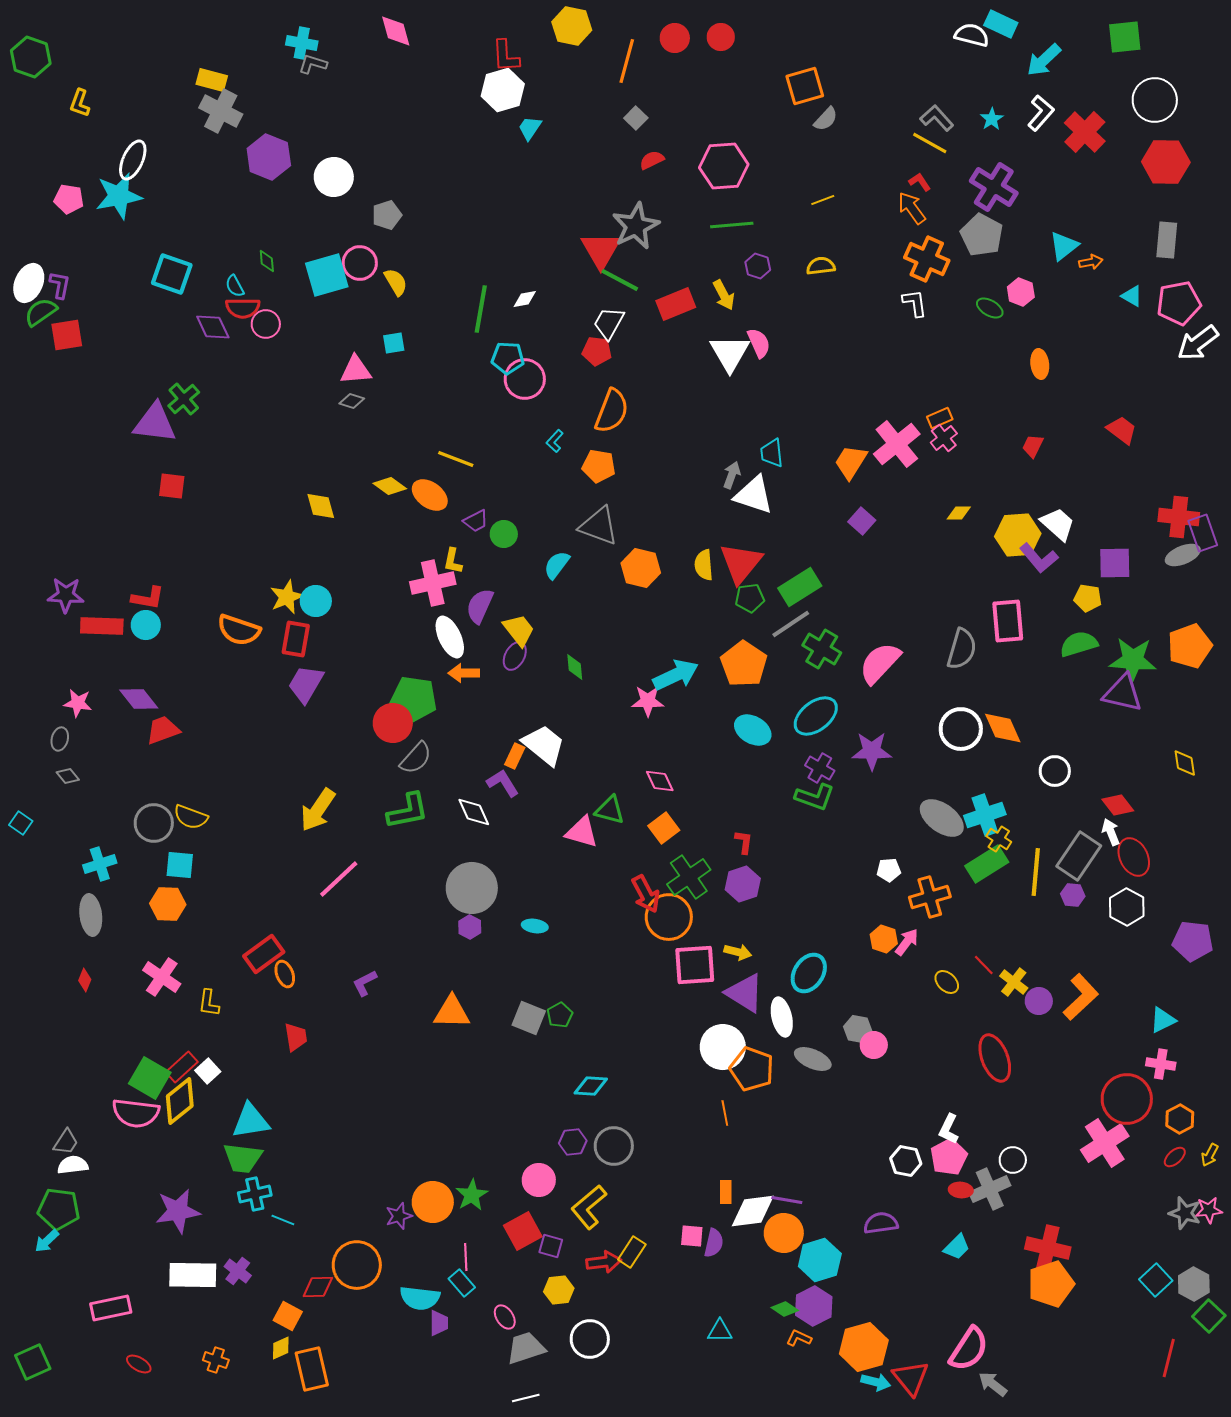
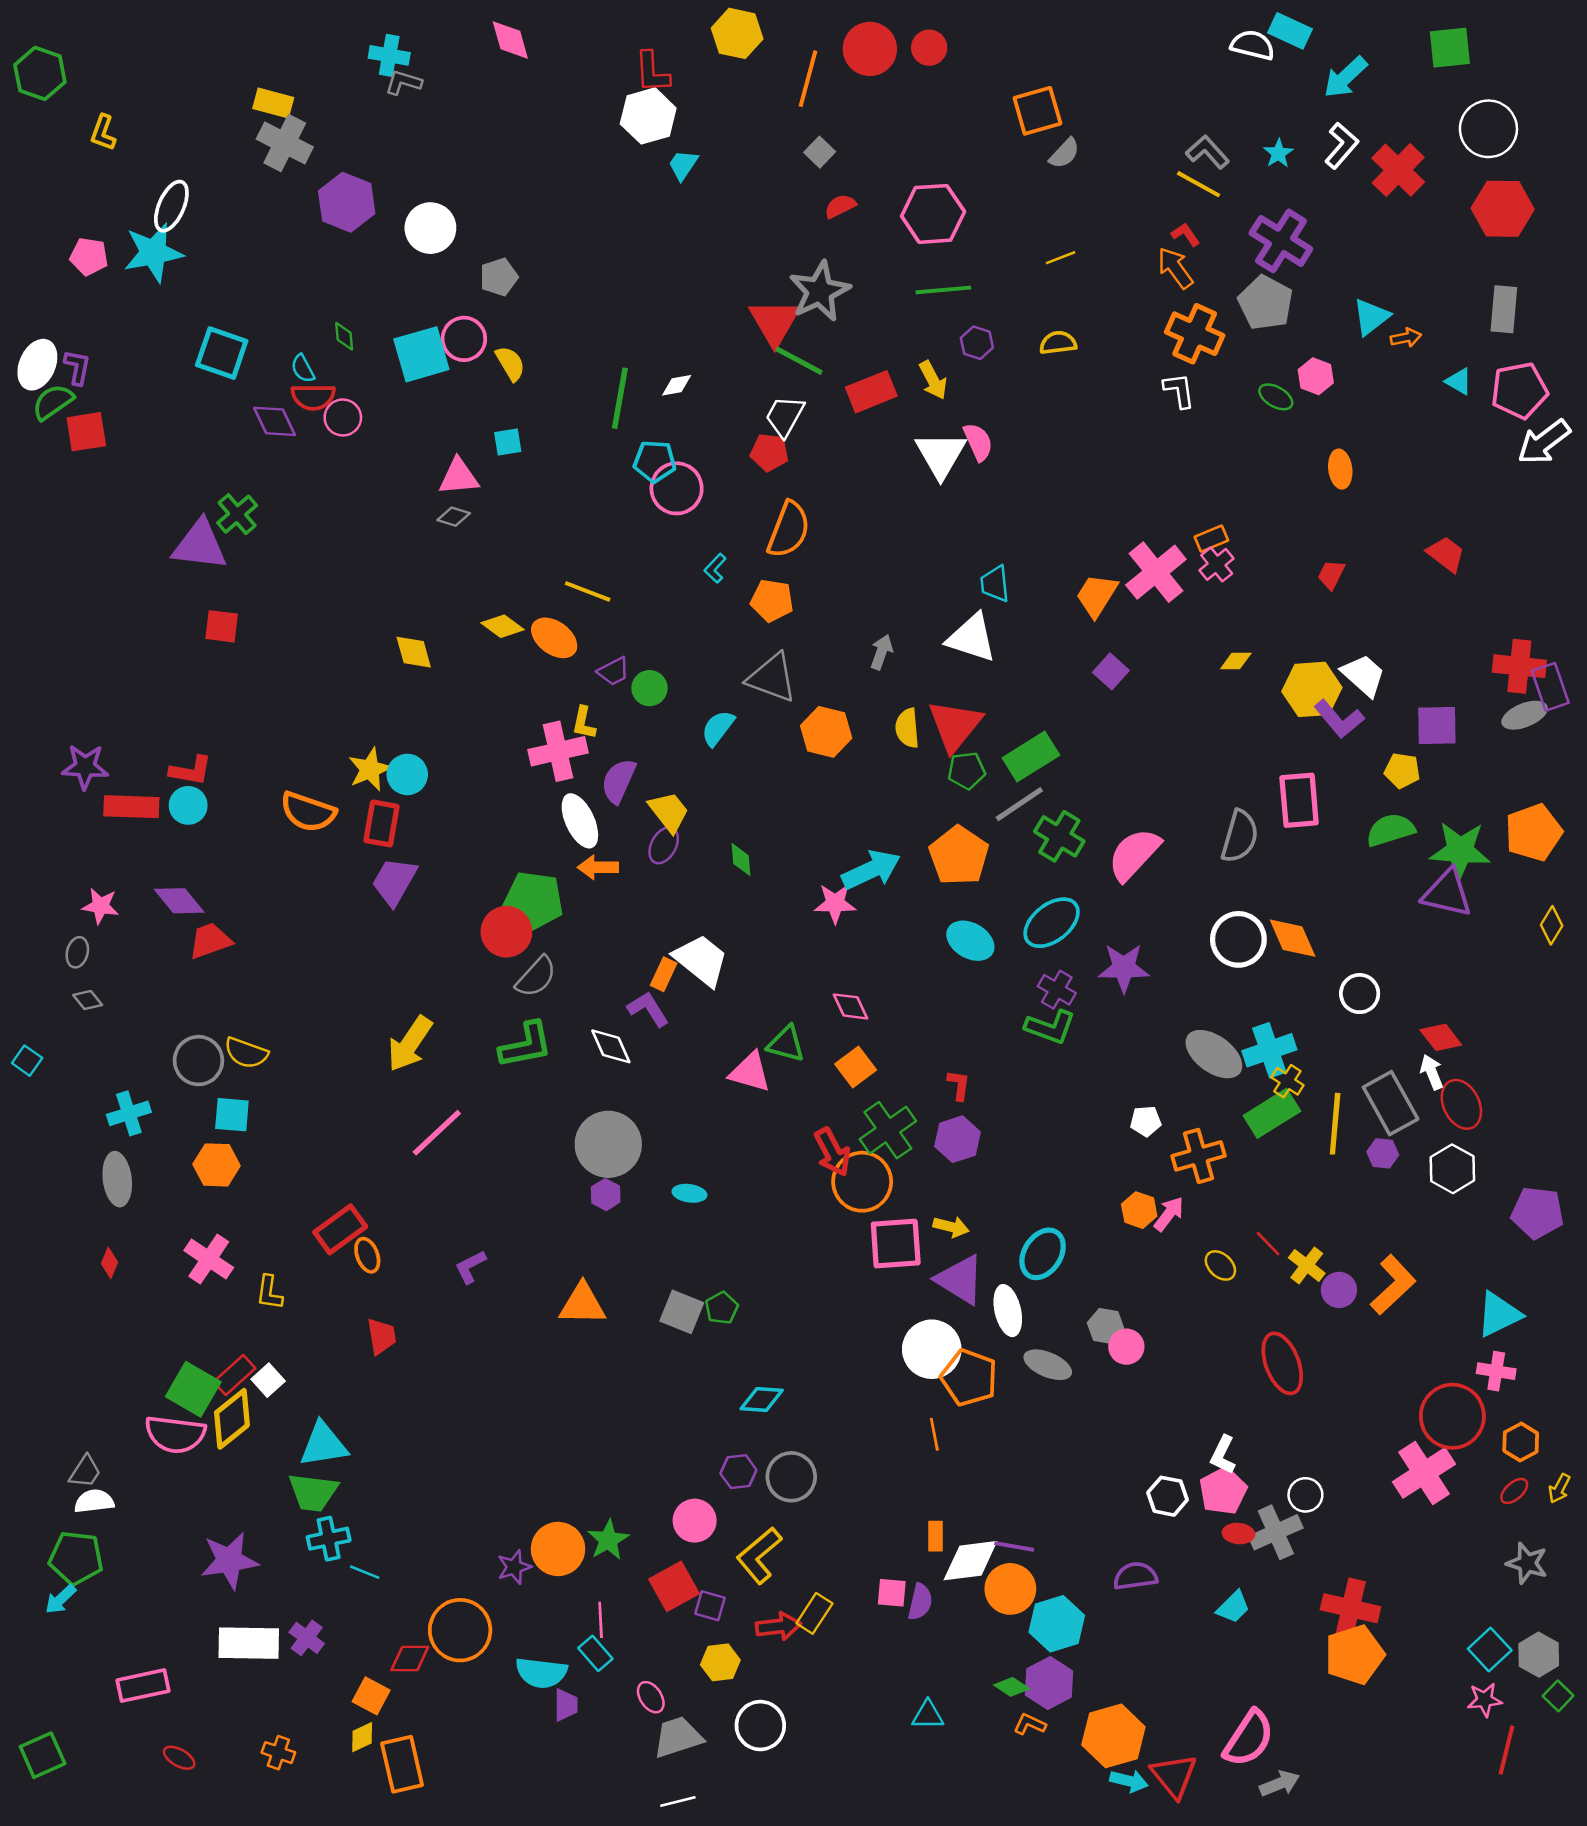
red circle: (675, 38) -> (870, 49), size x1.4
gray arrow: (732, 475) -> (881, 652), moved
yellow diamond: (1185, 763) -> (1552, 925), moved, turned 40
gray rectangle: (1079, 856) -> (1391, 1103), turned -63
cyan triangle: (1163, 1020) -> (1499, 1314), size x1.4
pink star: (1209, 1210) -> (1485, 1700), moved
green square: (1209, 1316) -> (1558, 1696), size x0.7
gray arrow: (993, 1384) -> (1280, 1784), turned 120

